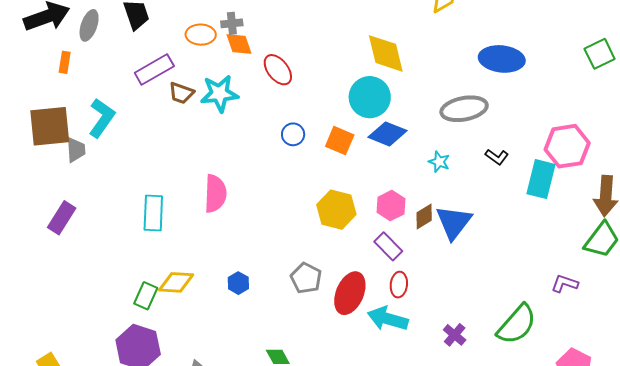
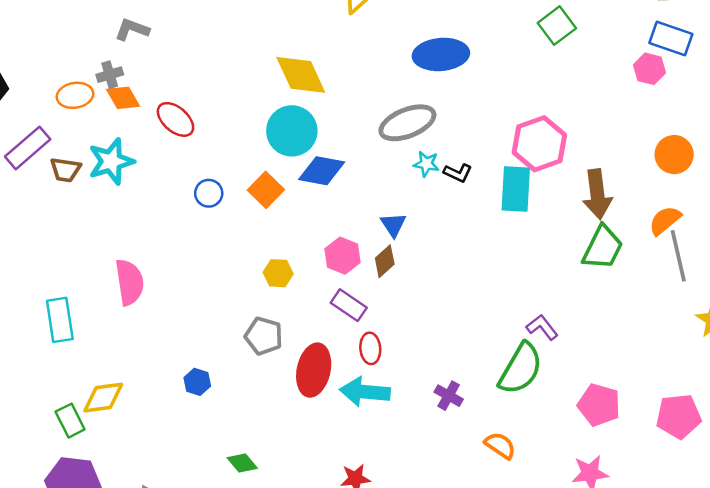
orange square: (340, 141) -> (266, 190), turned 32
cyan star: (439, 162) -> (426, 164), moved
yellow hexagon: (336, 210) -> (278, 273), size x0.6
blue triangle: (454, 222) -> (393, 225), moved, size x0.6
gray pentagon: (306, 278) -> (264, 336), moved
blue hexagon: (238, 283) -> (197, 382), moved
purple L-shape: (565, 284) -> (542, 327), moved, turned 44
green rectangle: (146, 296) -> (70, 421), turned -40

